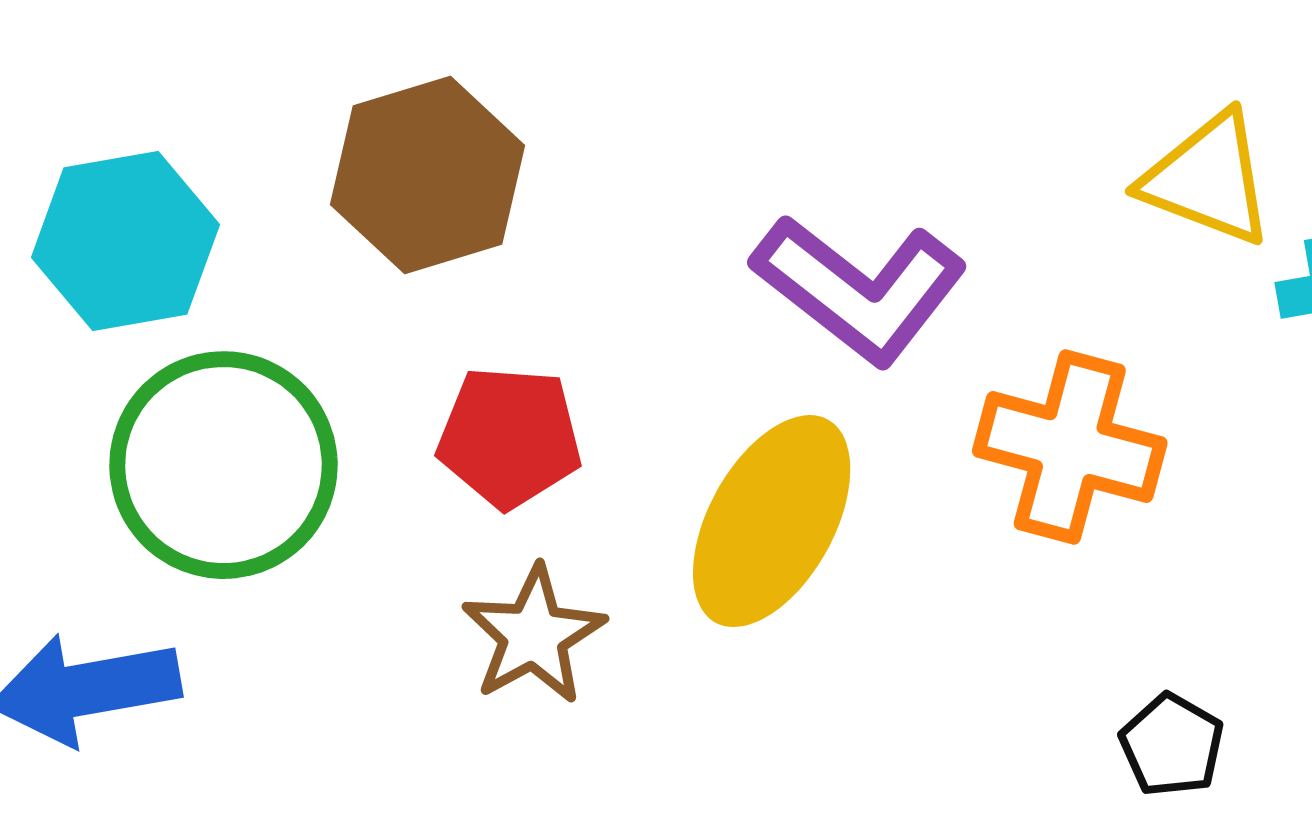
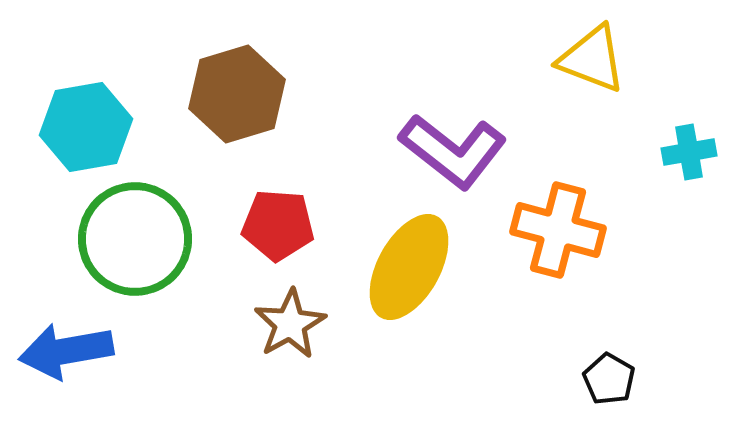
yellow triangle: (1208, 179) -> (592, 59), moved

